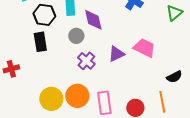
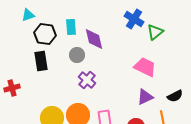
green triangle: (174, 13) -> (155, 32), moved
purple triangle: (116, 54) -> (145, 97), moved

